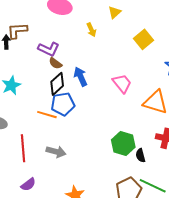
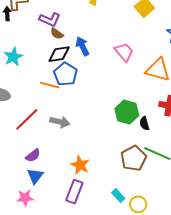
black diamond: (57, 84) -> (59, 54), turned 35
blue pentagon: (63, 104) -> (65, 74), turned -30
red line: (23, 148) -> (27, 119), turned 52

